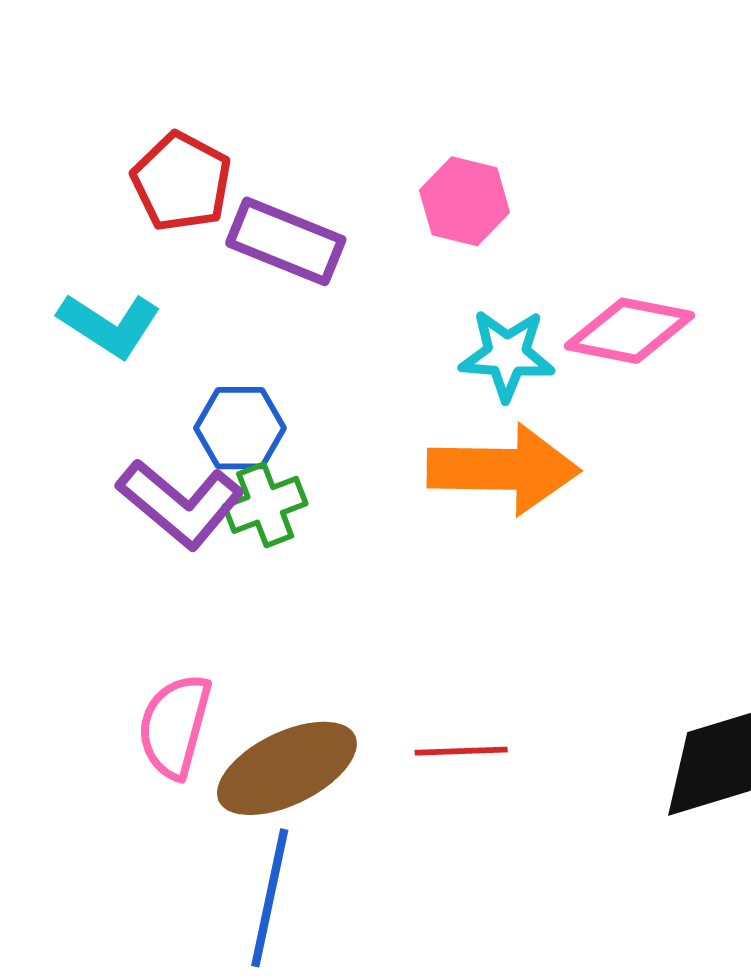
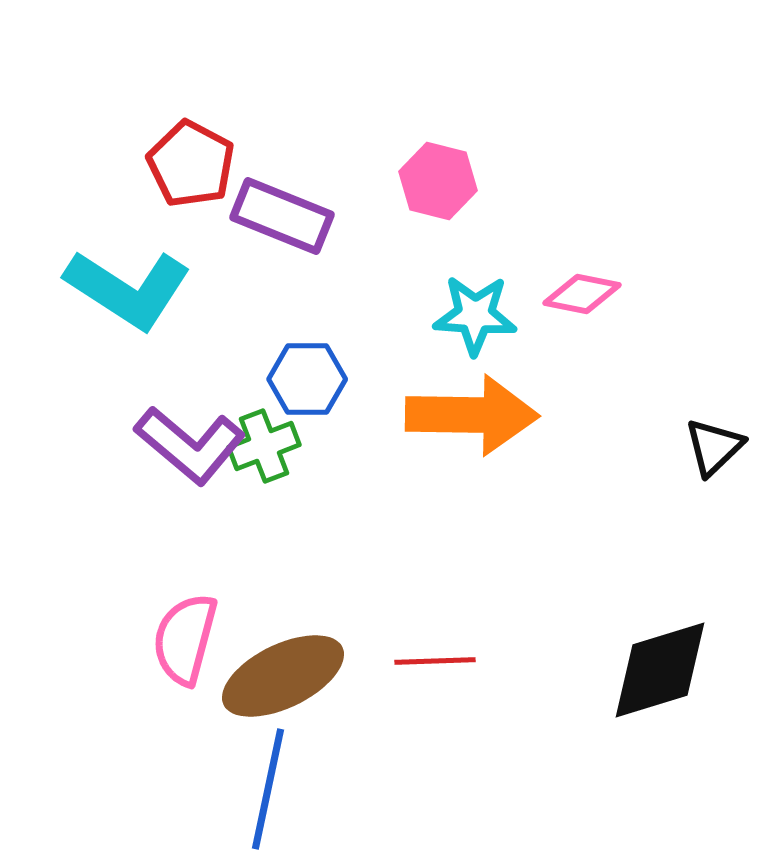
cyan L-shape: (109, 325) -> (128, 289), size x1.4
pink diamond: (630, 331) -> (582, 294), size x0.7
blue hexagon: (240, 428) -> (307, 379), moved

